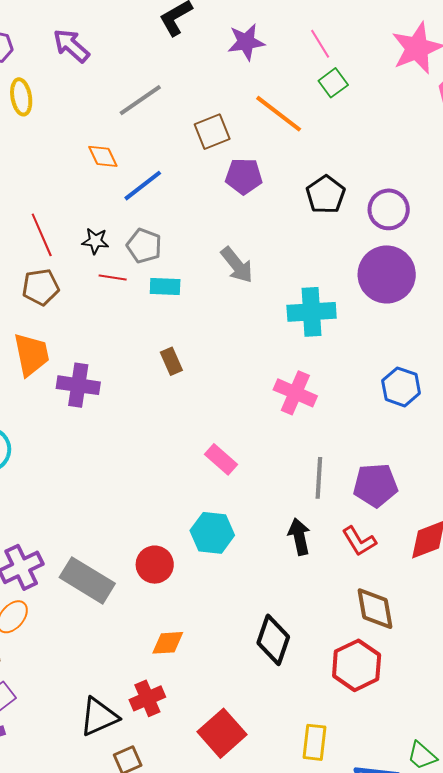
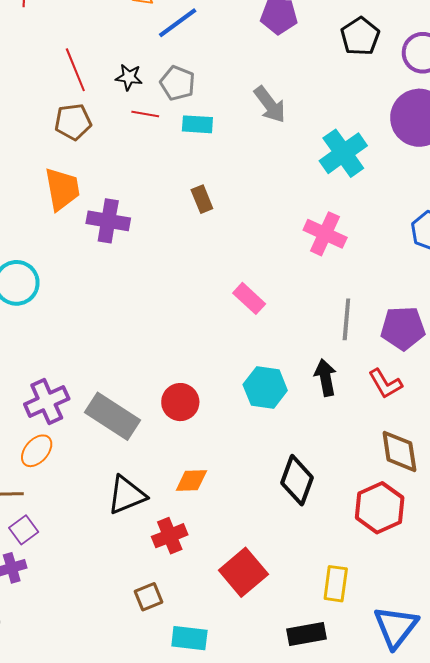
cyan cross: (312, 312) -> (343, 153), turned -33
cyan hexagon: (212, 533) -> (265, 388), moved
black triangle: (99, 717) -> (127, 495), moved

